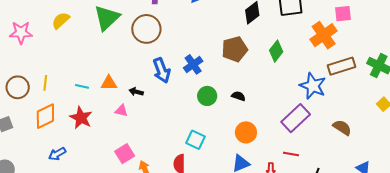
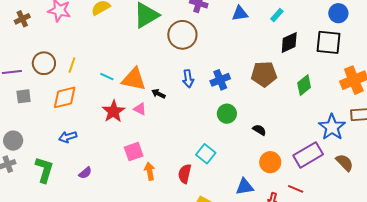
blue arrow: (162, 70) -> (188, 79), size x0.7
orange triangle: (109, 83) -> (134, 79), size x1.5
black semicircle: (238, 96) -> (259, 130), moved
red star: (81, 118) -> (114, 111), moved
brown semicircle: (342, 128) -> (345, 163), moved
orange circle: (246, 132) -> (270, 162), moved

